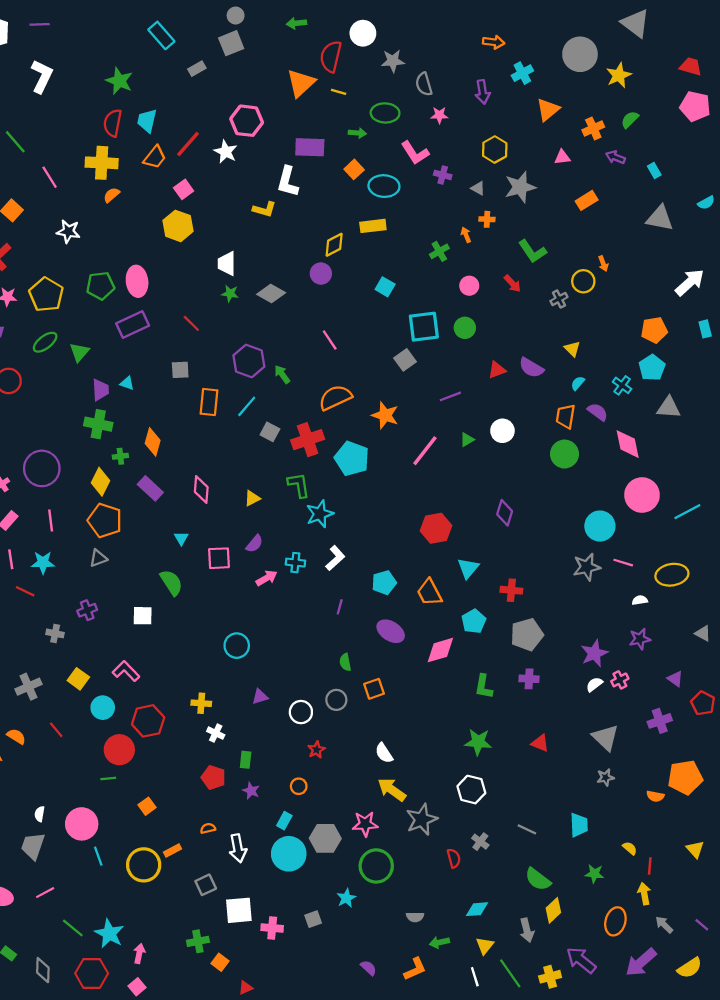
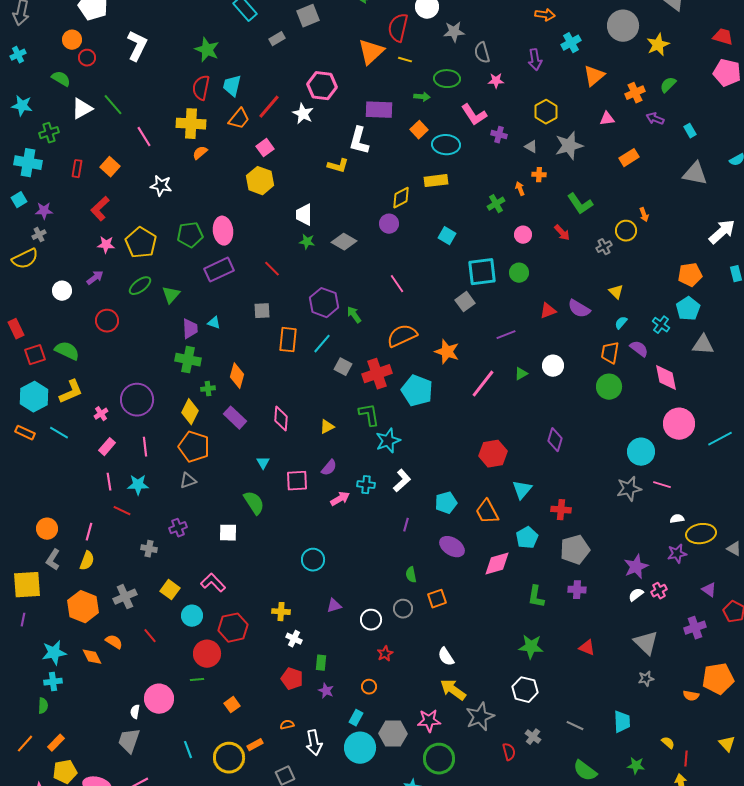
yellow ellipse: (672, 575) -> (701, 534), moved
pink circle: (82, 824) -> (159, 699), moved

